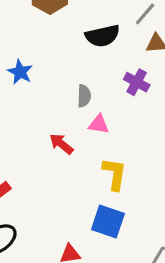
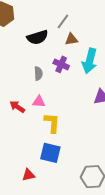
gray semicircle: (84, 96) -> (38, 73), moved
pink triangle: (99, 124) -> (39, 102), moved

